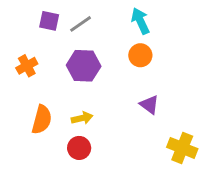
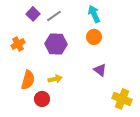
purple square: (49, 21) -> (33, 14), turned 32
red circle: (79, 148) -> (42, 99), moved

